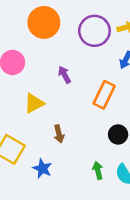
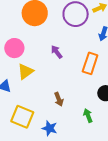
yellow triangle: (34, 103) -> (26, 71), moved
green arrow: (98, 170) -> (88, 115), moved

